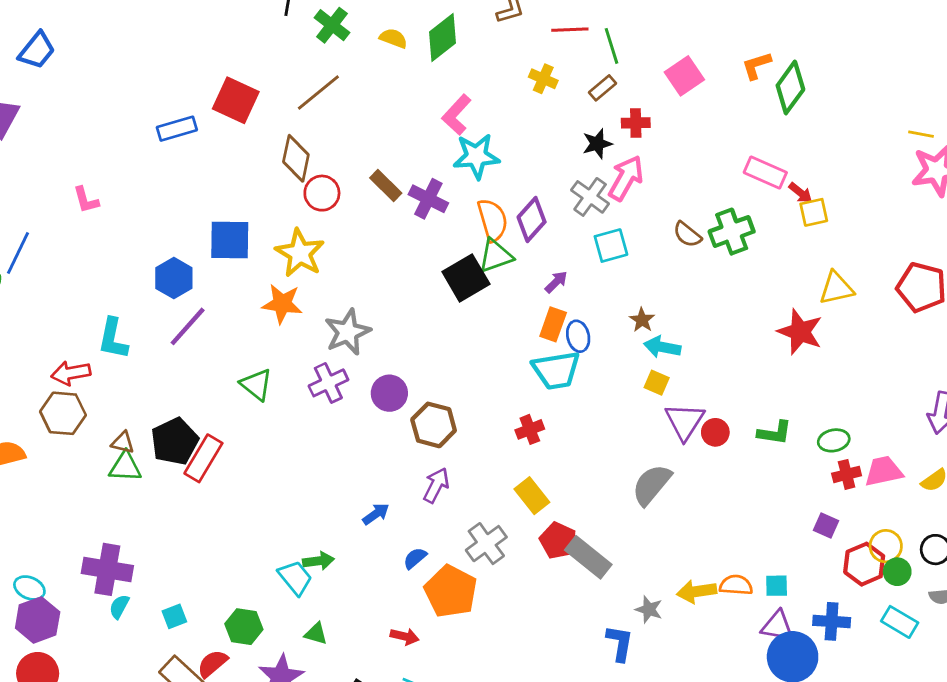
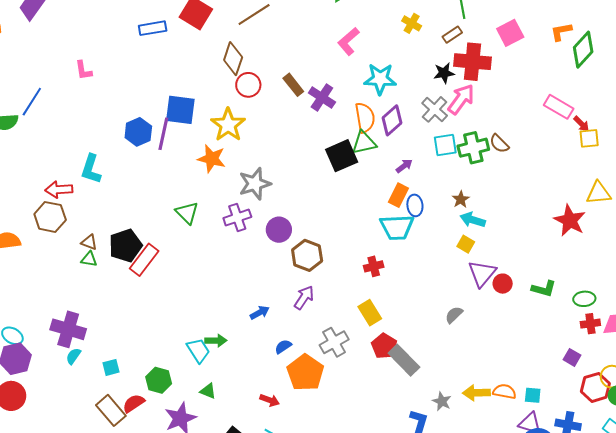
red cross: (636, 123) -> (472, 62), size x1.8
cyan star: (476, 156) -> (380, 79), moved
green cross: (732, 232) -> (473, 148), moved
purple line: (188, 326) -> (163, 134), moved, turned -36
green triangle: (125, 467) -> (89, 259), size x0.7
gray semicircle: (652, 485) -> (454, 315), size x0.6

